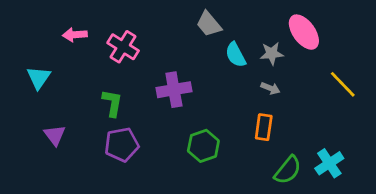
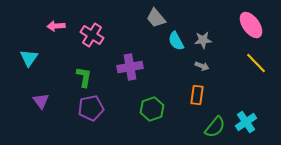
pink ellipse: (304, 32) -> (251, 25), moved

